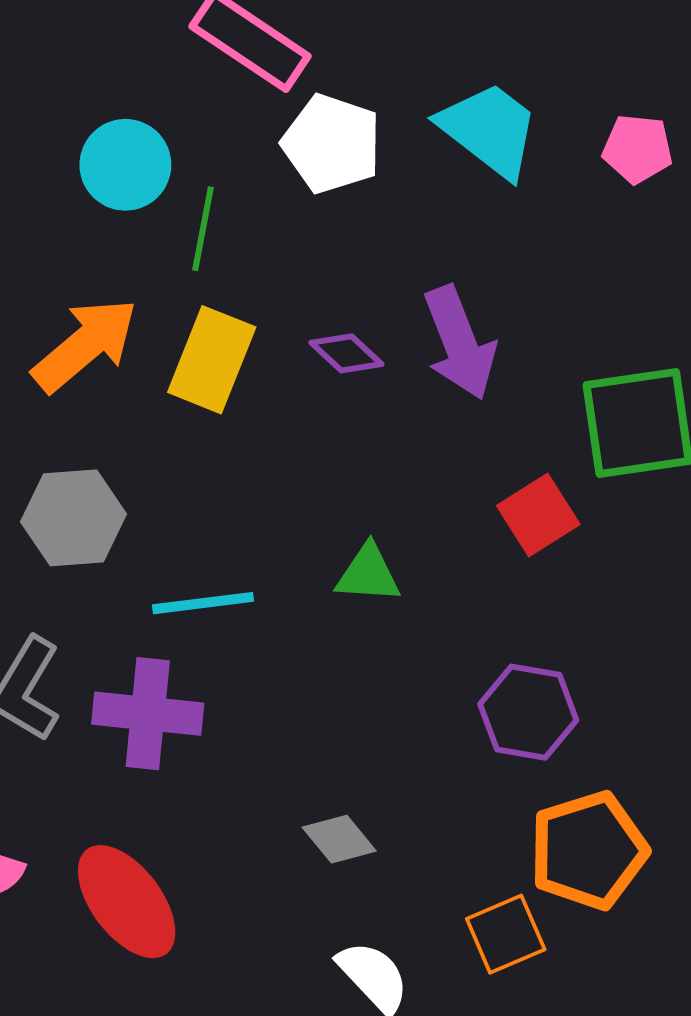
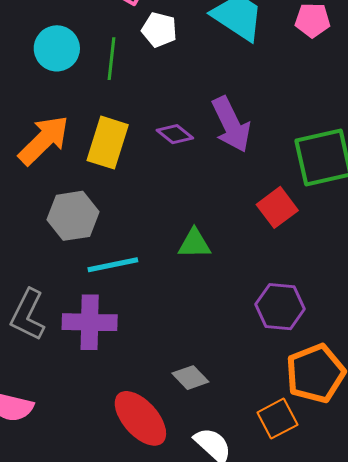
white pentagon: (332, 144) -> (159, 30), size x0.7
green line: (203, 229) -> (112, 59), moved
gray hexagon: (74, 518) -> (73, 216), moved
red ellipse: (127, 902) -> (140, 418), moved

